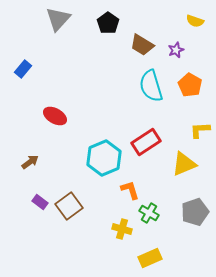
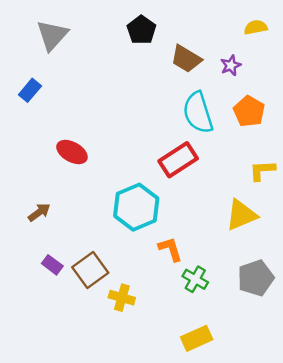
gray triangle: (58, 19) -> (52, 35), moved
yellow semicircle: (195, 21) -> (256, 27), turned 150
red rectangle: (146, 142) -> (178, 160), moved
yellow cross: (122, 229) -> (122, 298), moved

